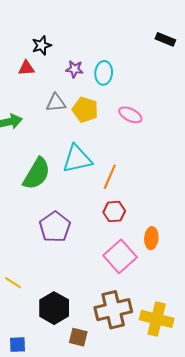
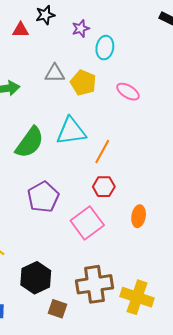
red triangle: (26, 68) -> (21, 30), moved
purple star: (75, 69) -> (81, 28), moved, turned -30
pink square: (120, 256) -> (87, 223), moved

